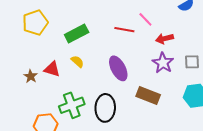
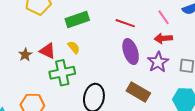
pink line: (145, 19) -> (164, 17), moved
purple ellipse: (118, 68) -> (131, 52), moved
green cross: (72, 105) -> (62, 73), moved

